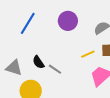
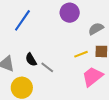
purple circle: (68, 21) -> (70, 13), moved

